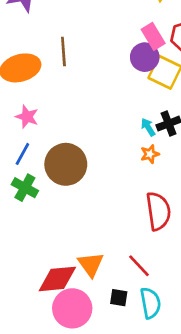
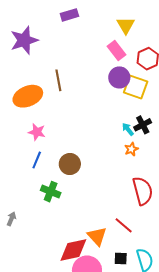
pink rectangle: (153, 36) -> (116, 51), moved
brown circle: (66, 164) -> (70, 164), size x0.7
green cross: (25, 188) -> (51, 192), moved
red line: (139, 266) -> (124, 225), moved

